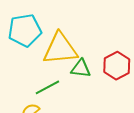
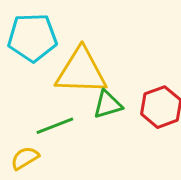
green triangle: (81, 69) -> (108, 105), turned -30

